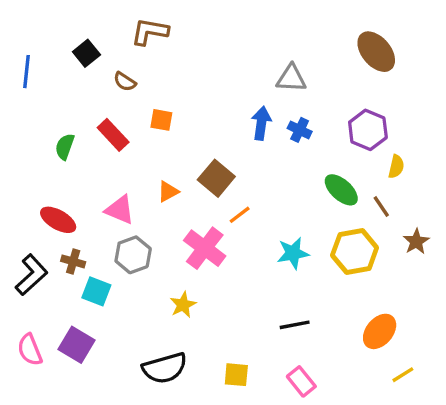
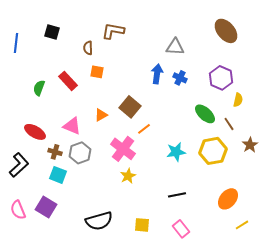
brown L-shape: (150, 32) -> (113, 31), moved
black square: (86, 53) -> (52, 32), turned -35
brown semicircle: (125, 82) -> (88, 48), moved, turned 56
brown cross: (73, 261) -> (55, 152), moved
yellow star: (183, 305) -> (128, 176), moved

